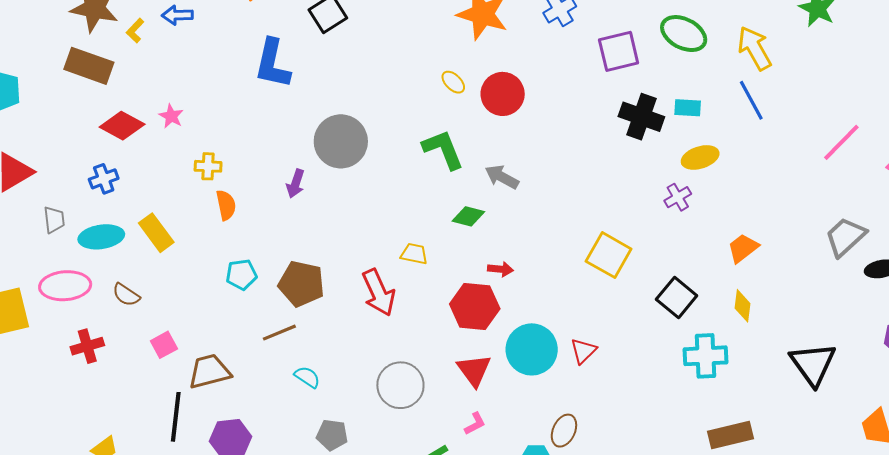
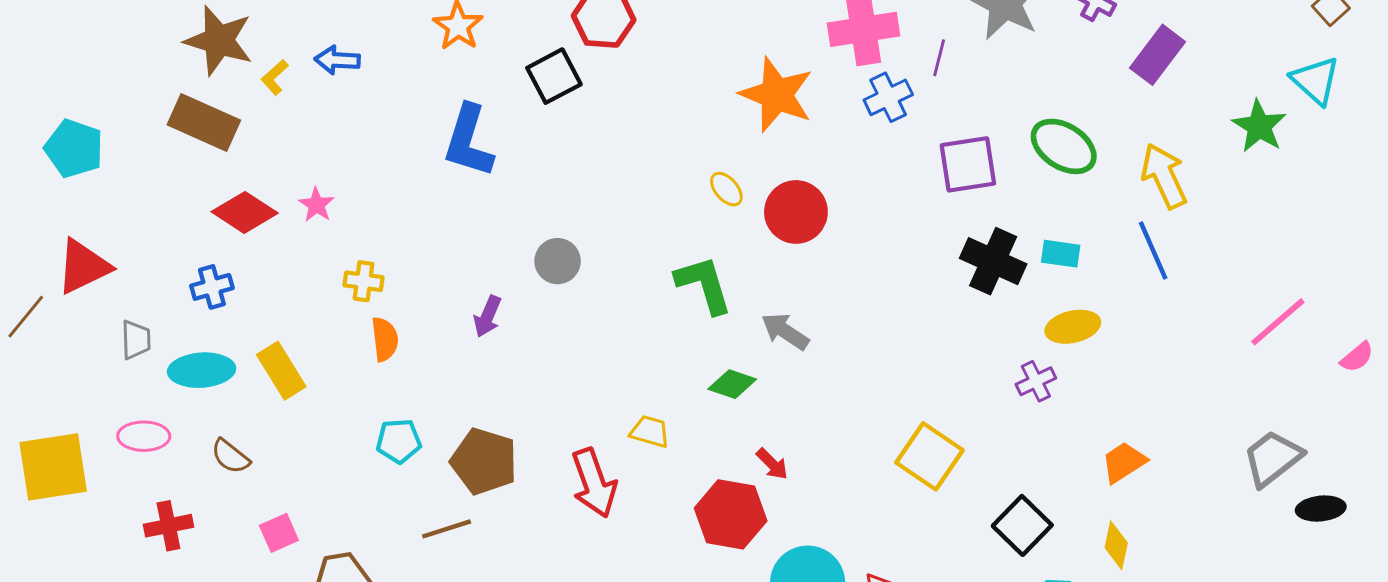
gray circle: (341, 141) -> (558, 261), size x0.6
red arrow: (500, 269) -> (772, 464), turned 35
pink ellipse: (65, 286) -> (144, 436), size x0.7

